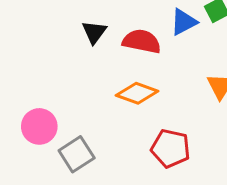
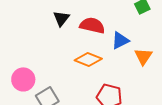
blue triangle: (184, 22) -> (120, 40), moved

